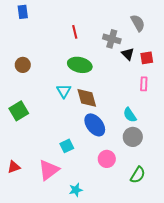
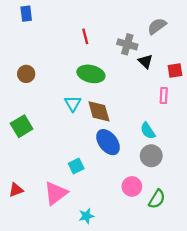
gray semicircle: (138, 23) -> (157, 26), turned -96
red square: (147, 58) -> (175, 70), moved
pink circle: (107, 159) -> (132, 186), moved

